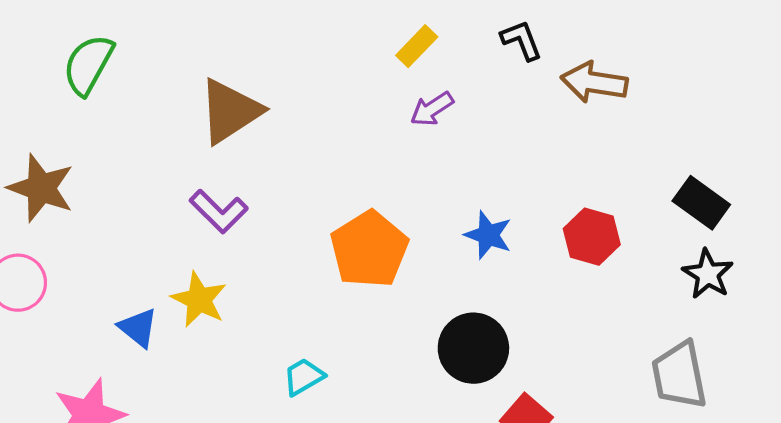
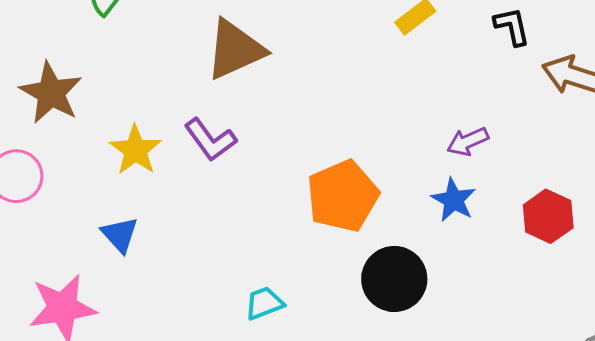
purple arrow: (432, 109) -> (468, 141), moved
yellow star: (199, 300) -> (135, 150), moved
black circle: (473, 348) -> (394, 279), moved

